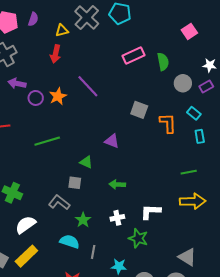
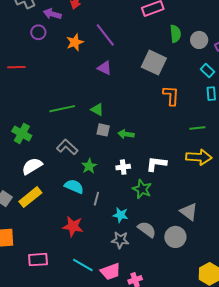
green semicircle: (163, 62) -> (175, 34), moved
purple arrow: (17, 83) -> (52, 14), moved
purple circle: (36, 98) -> (38, 32), moved
gray square: (139, 110) -> (154, 63), size x1.4
orange L-shape: (168, 123) -> (171, 96), moved
green line: (47, 141) -> (62, 109), moved
purple triangle: (112, 141) -> (104, 68), moved
gray square: (75, 183) -> (103, 130), moved

